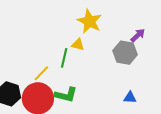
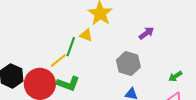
gray hexagon: (125, 53) -> (128, 64), moved
yellow line: (41, 73) -> (58, 61), moved

